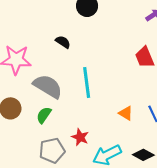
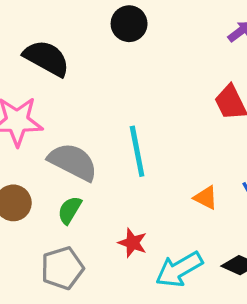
black semicircle: (63, 42) -> (47, 58), moved, size x1.8
gray pentagon: (52, 150) -> (62, 268), moved

